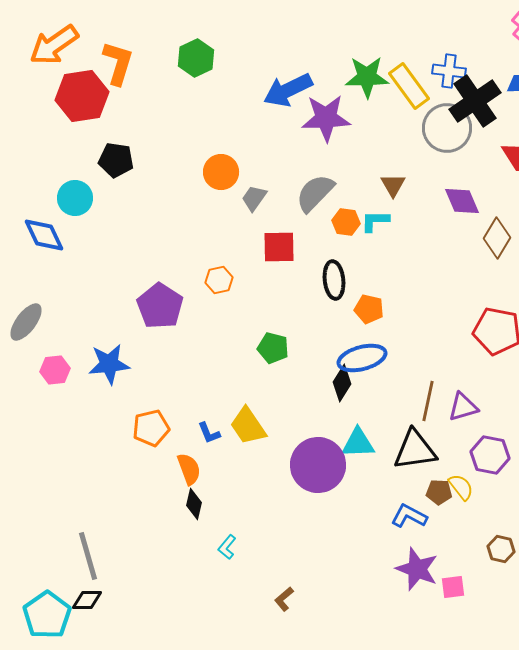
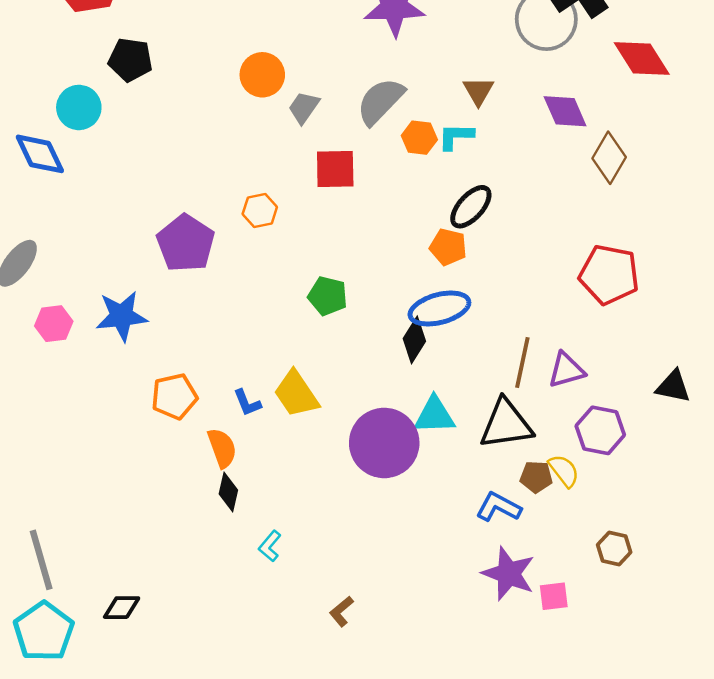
black ellipse: (334, 280) -> (471, 207), moved, turned 48
gray line: (88, 556) -> (41, 560), moved
black diamond: (87, 600) -> (122, 608), moved

